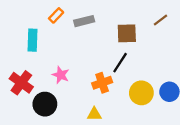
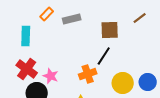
pink star: (61, 75) -> (51, 76), moved
red cross: (21, 83) -> (27, 69), moved

